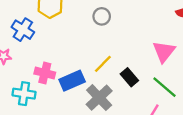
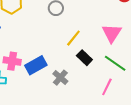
yellow line: (103, 64) -> (73, 38), moved
gray cross: (99, 98) -> (60, 78), size x0.7

